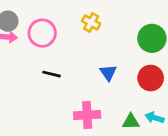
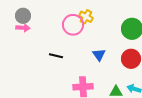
pink circle: (42, 33) -> (73, 25), moved

